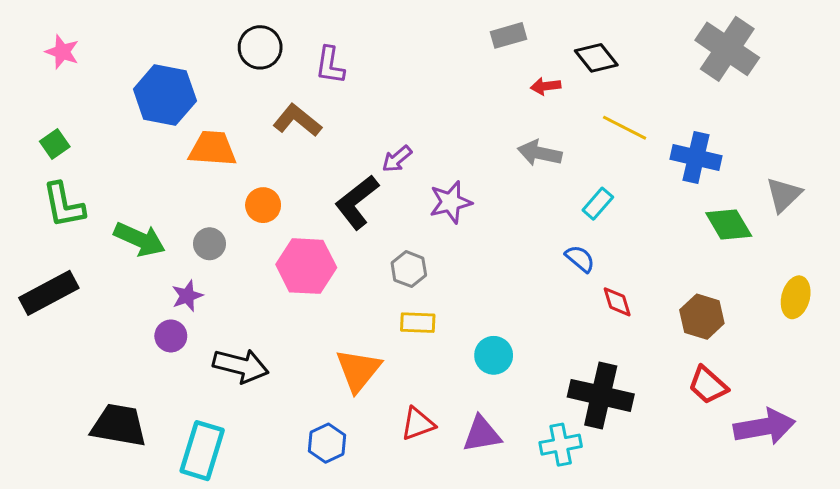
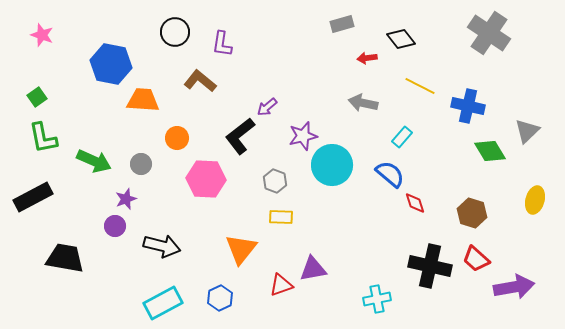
blue semicircle: (580, 259) -> (390, 174), size x1.4
cyan circle: (494, 355) -> (332, 165), moved, size x1.6
black cross: (601, 395) -> (430, 266), moved
black trapezoid: (119, 425) -> (65, 258), moved
purple triangle: (482, 434) -> (313, 269), moved
cyan rectangle: (202, 451) -> (163, 303), moved, turned 45

